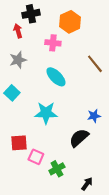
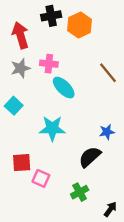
black cross: (31, 14) -> (51, 16), moved
red arrow: (18, 31) -> (20, 35), size x1.6
pink cross: (53, 43) -> (49, 64), moved
green cross: (57, 169) -> (80, 192), moved
black arrow: (87, 184) -> (110, 209), moved

